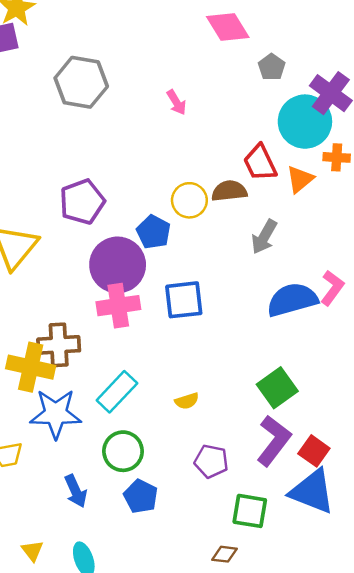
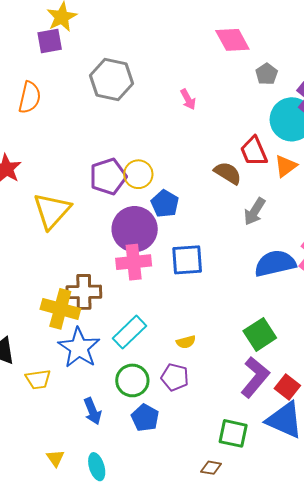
brown semicircle: (229, 191) -> (228, 173), turned 36
yellow circle: (189, 200) -> (138, 174), moved
blue star: (56, 414) -> (79, 348), turned 30
purple pentagon: (211, 461) -> (175, 377), moved

